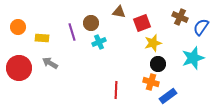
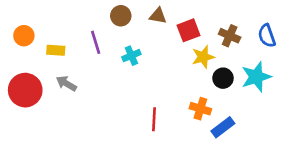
brown cross: (180, 17) -> (230, 36), moved
brown circle: (91, 23) -> (121, 16), moved
blue semicircle: (201, 27) -> (267, 36), turned -54
black circle: (158, 64) -> (223, 78), moved

